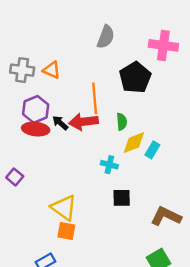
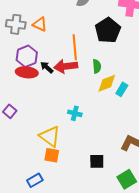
cyan cross: (109, 165) -> (75, 113), moved
black square: (122, 198) -> (97, 161), moved

